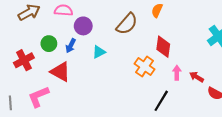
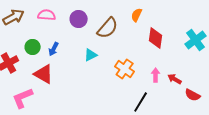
purple circle: (83, 26) -> (79, 19), moved
red diamond: (163, 47) -> (156, 38), moved
cyan triangle: (99, 52) -> (91, 55), moved

